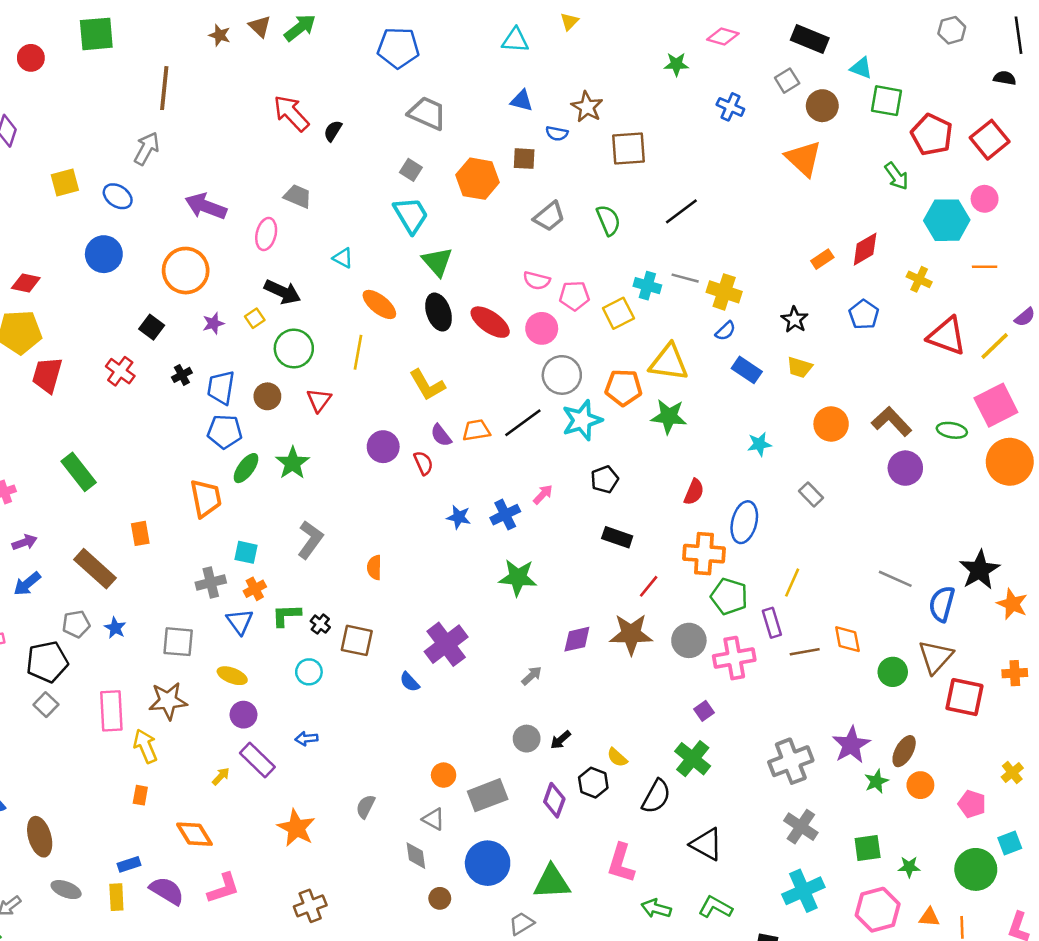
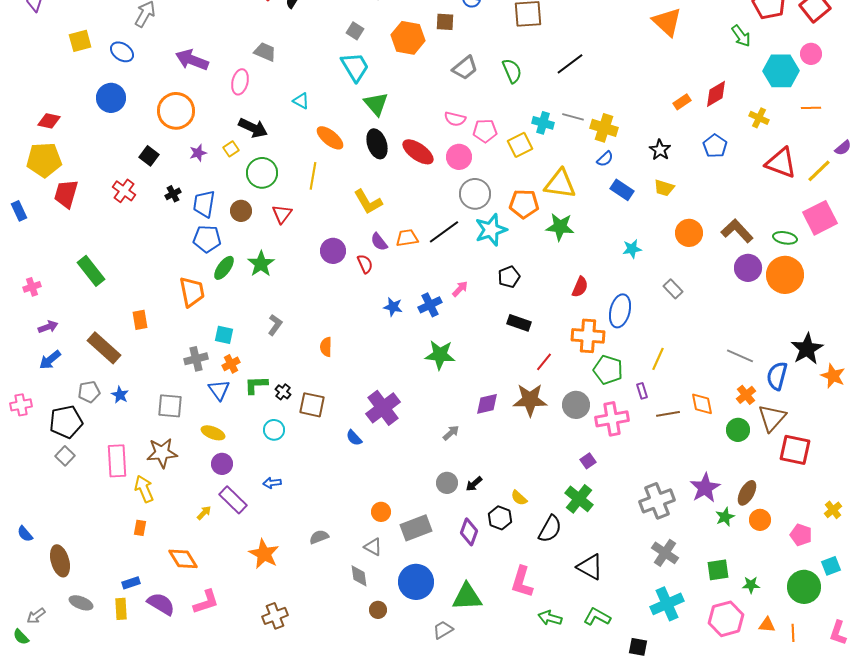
orange circle: (1010, 462) -> (785, 275), moved
gray L-shape: (310, 540) -> (275, 325), size x0.7
purple rectangle: (772, 623) -> (642, 391), size x0.7
orange cross: (1015, 673) -> (746, 395), moved, turned -36
gray semicircle: (366, 807) -> (319, 537), turned 42

